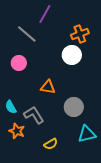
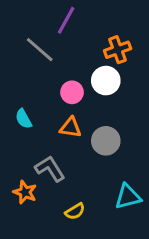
pink circle: (19, 63) -> (72, 92), moved
cyan semicircle: (11, 107) -> (24, 119), moved
gray circle: (74, 107) -> (106, 141), moved

